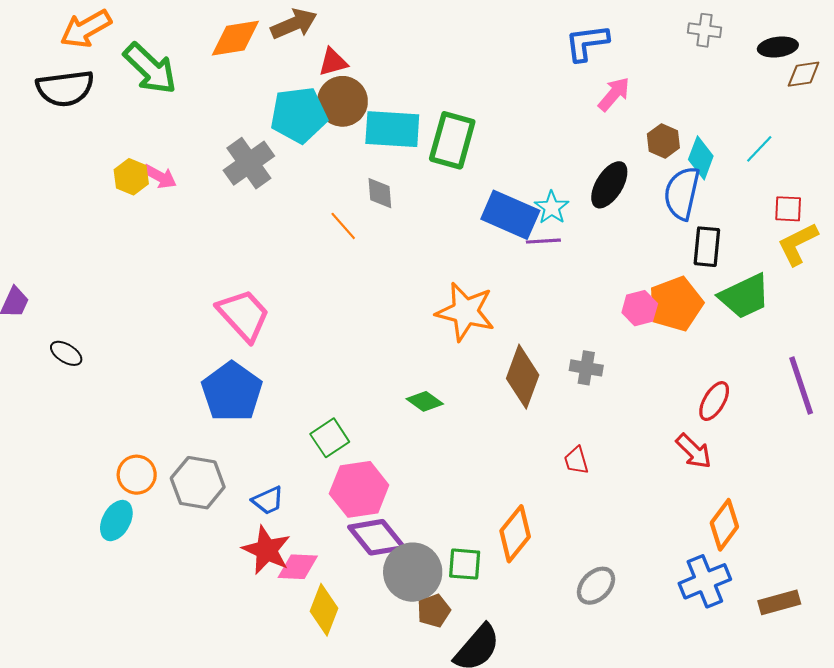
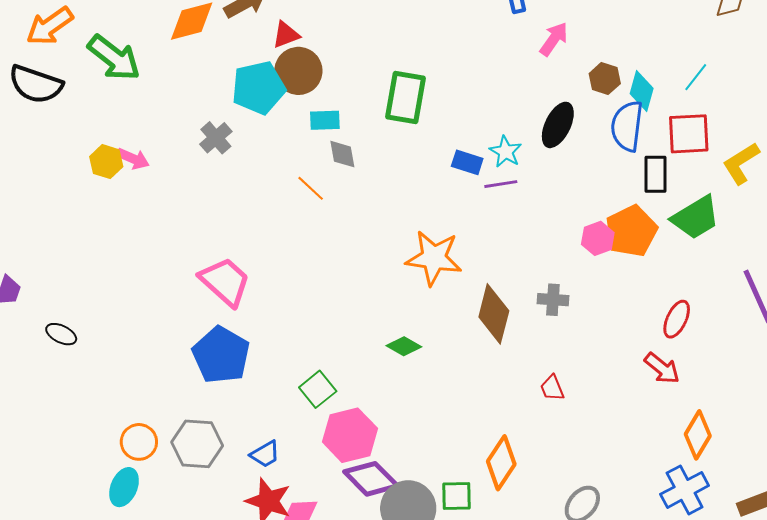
black semicircle: (65, 88) -> (36, 84), turned 32
cyan rectangle: (392, 129) -> (325, 120), moved, size x0.6
gray cross: (249, 163) -> (216, 138), size x0.7
red square: (788, 209) -> (689, 134), moved, size x1.6
blue rectangle: (510, 215) -> (467, 162), size x0.6

